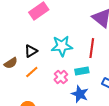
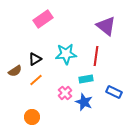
pink cross: (61, 77) -> (65, 93), moved

